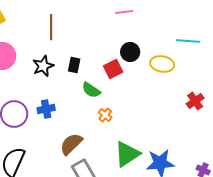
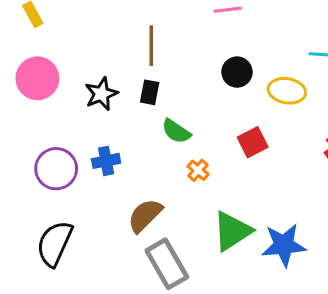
brown line: (51, 27) -> (151, 46), moved
red square: (113, 69) -> (253, 142), moved

